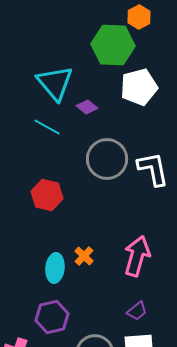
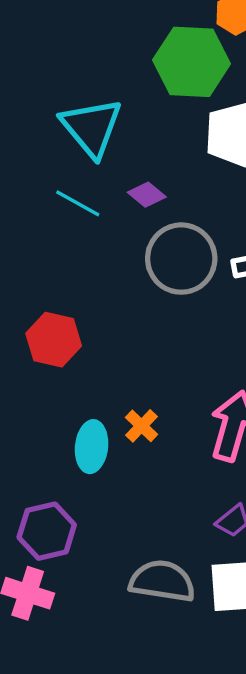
purple diamond: (87, 107) -> (147, 195), moved
red hexagon: (47, 195) -> (54, 340), moved
purple hexagon: (52, 317) -> (47, 531), moved

